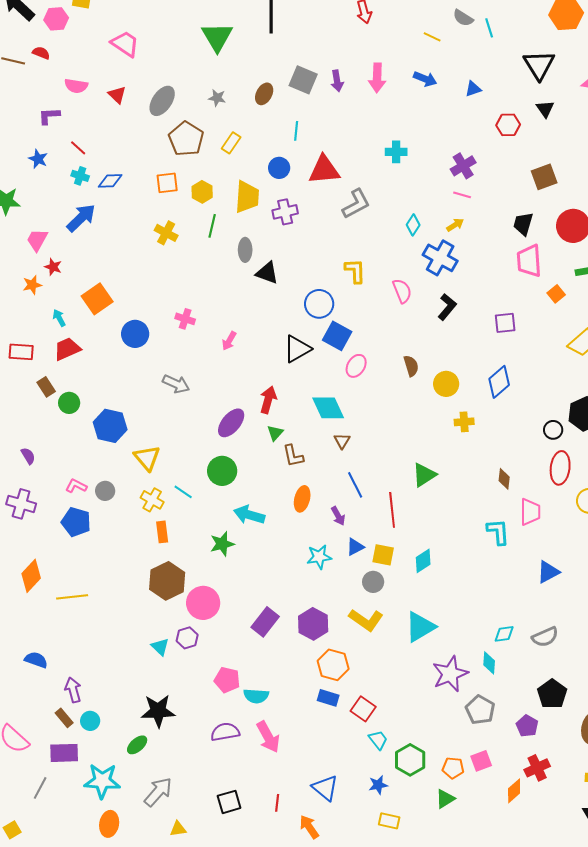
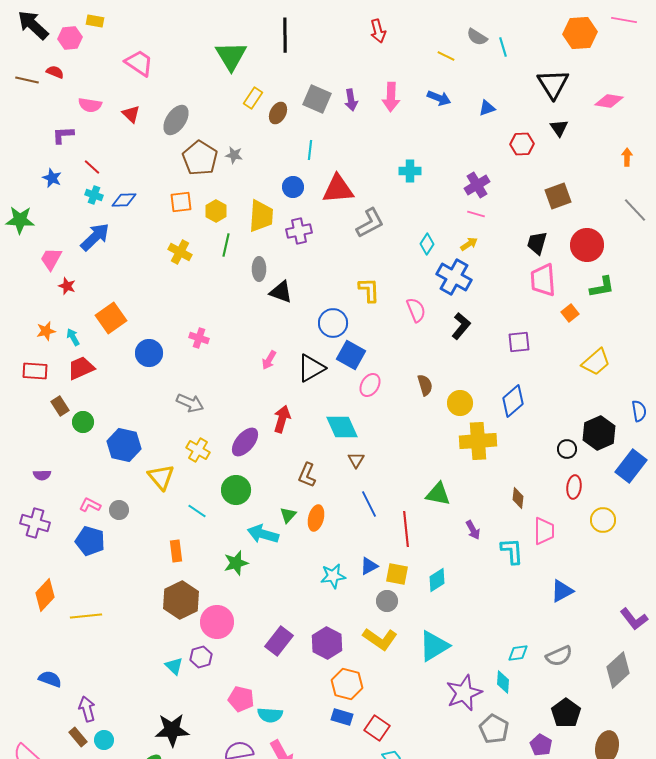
gray star: (217, 98) -> (234, 155), moved
yellow rectangle: (231, 143) -> (253, 98), moved
orange star: (32, 285) -> (46, 331), moved
pink arrow: (229, 341) -> (269, 360), moved
yellow cross: (464, 422) -> (478, 441), size x1.8
green triangle: (275, 433) -> (288, 515), moved
purple semicircle: (28, 456) -> (42, 475), turned 120
brown L-shape: (293, 456) -> (307, 475), turned 35
red ellipse: (560, 468) -> (574, 487), size x0.7
green triangle: (424, 475) -> (438, 494), turned 44
yellow cross: (152, 500) -> (198, 450), moved
purple arrow: (338, 516) -> (473, 530), moved

